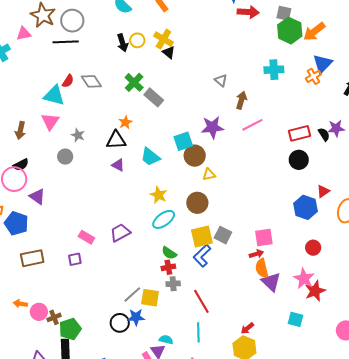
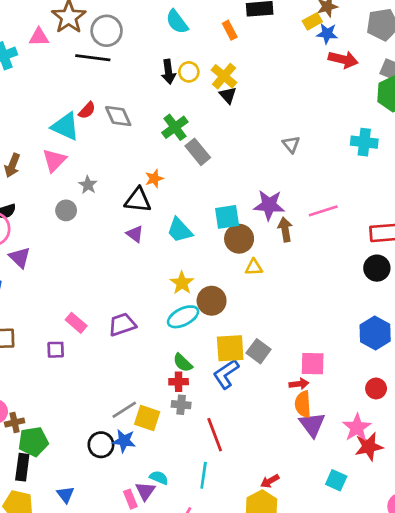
brown arrow: (241, 100) -> (285, 230), moved, turned -36
brown circle: (197, 203) -> (212, 301), moved

